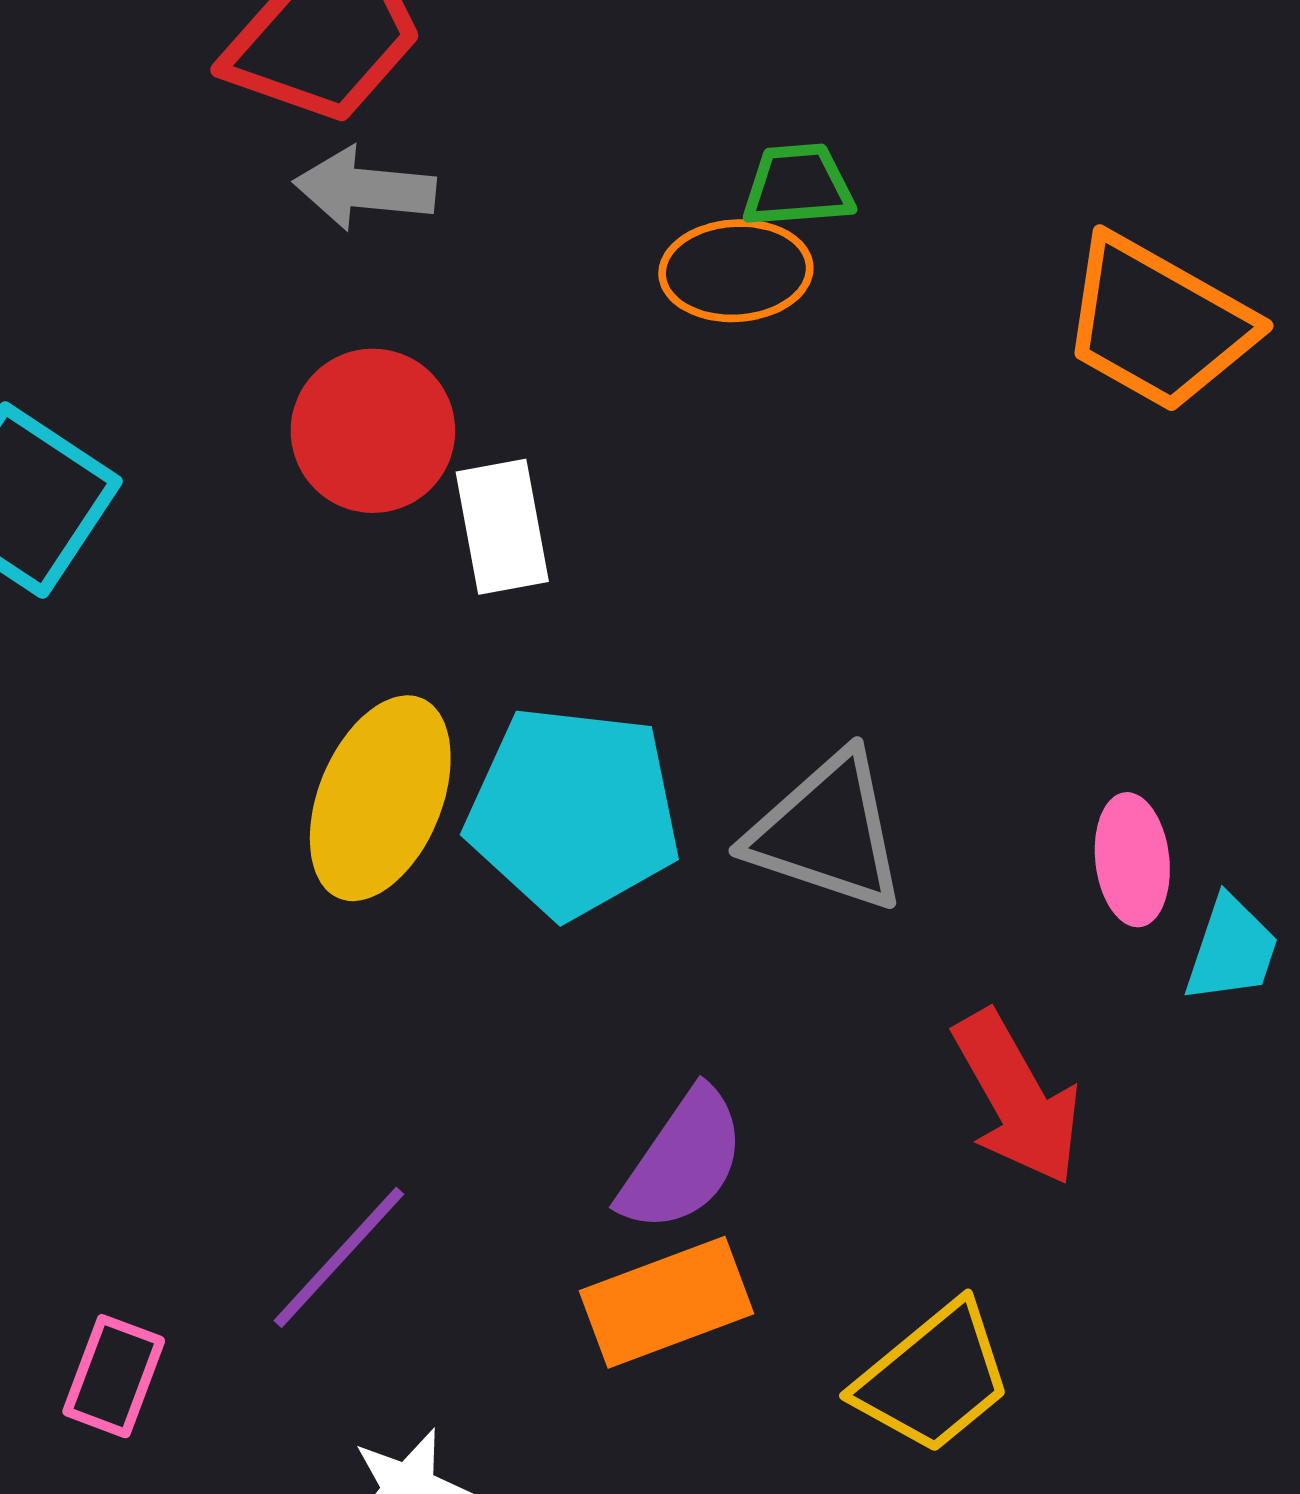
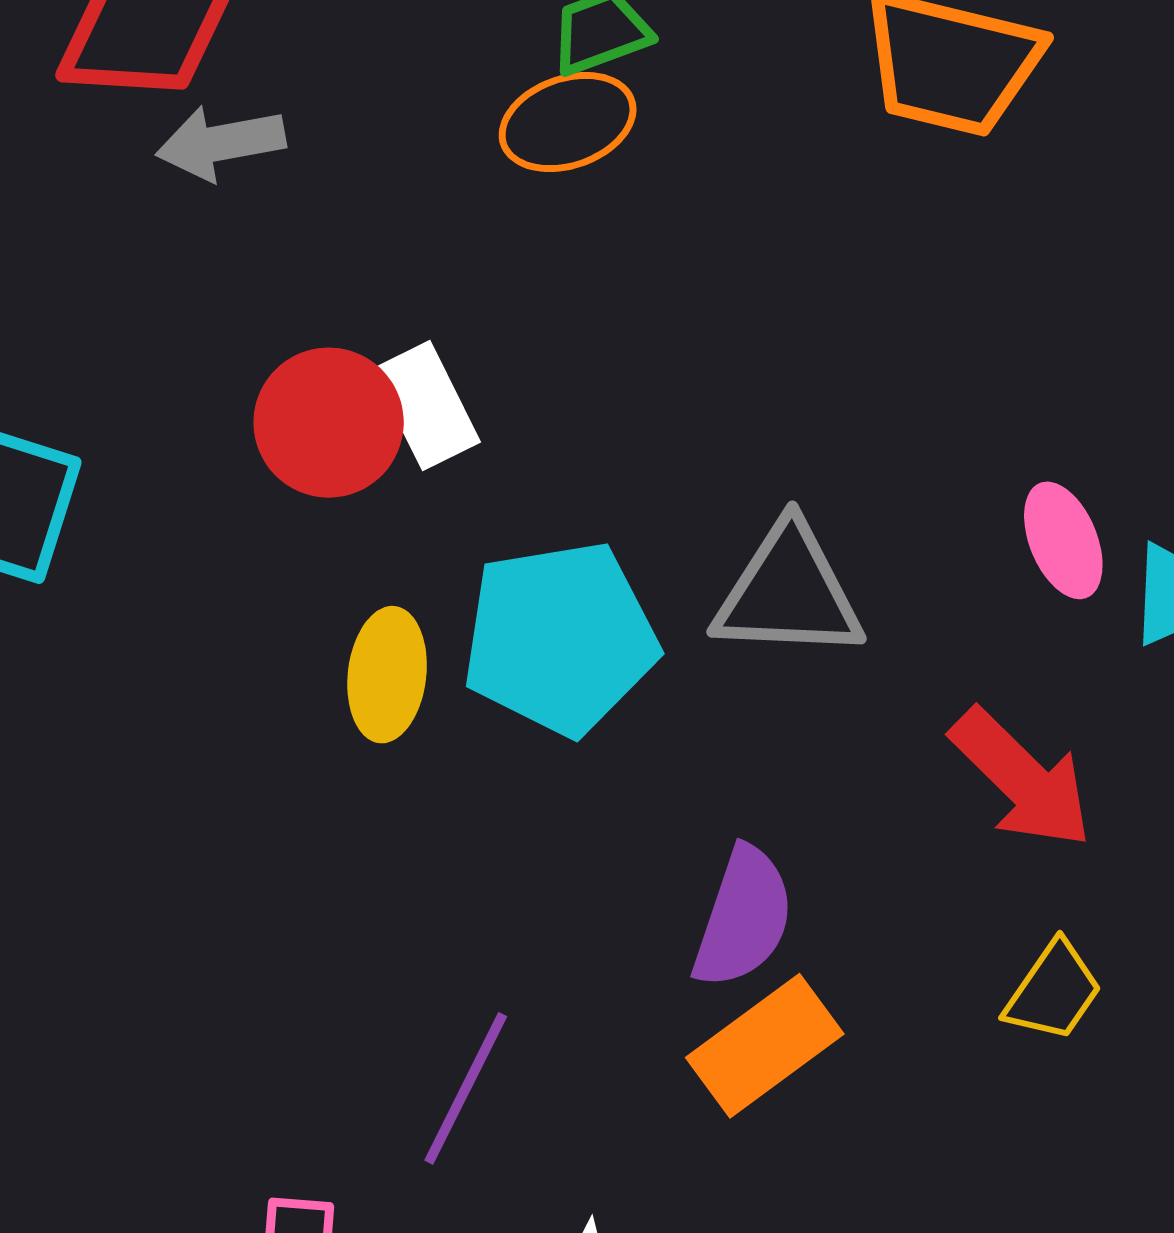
red circle: (373, 431) -> (329, 423), moved
yellow ellipse: (380, 798) -> (387, 675), size x0.7
yellow trapezoid: (934, 1378) -> (1053, 991), moved, size x0.7

